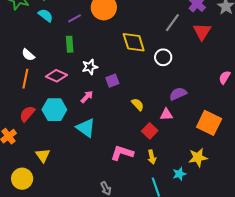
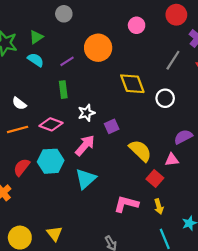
orange line: (25, 79) -> (18, 129), turned 66
pink arrow: (87, 97) -> (85, 145), size x1.5
yellow semicircle: (138, 104) -> (140, 151), size x1.6
cyan triangle: (86, 128) -> (86, 179), turned 45
yellow triangle: (43, 155) -> (54, 234), moved

